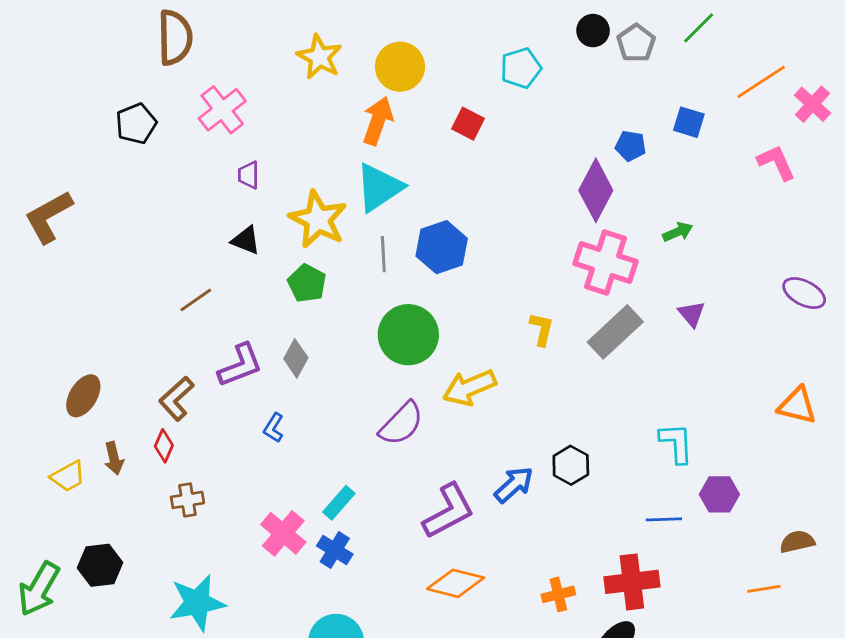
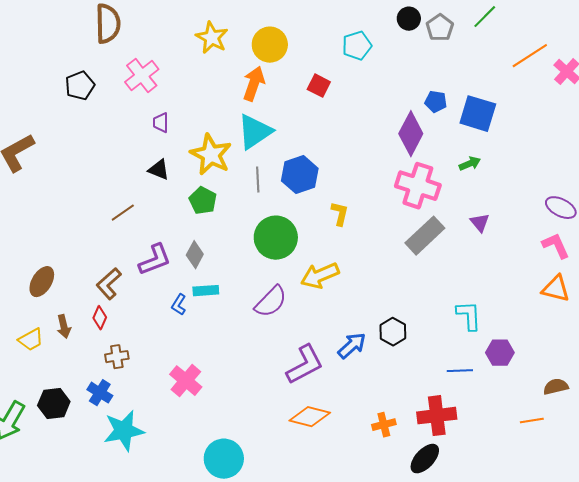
blue square: (689, 122) -> (478, 114), moved, size x1.6
pink L-shape: (776, 162) -> (556, 246), moved
yellow L-shape: (542, 329) -> (340, 214), moved
cyan rectangle: (339, 503) -> (206, 291), moved, turned 45
blue cross: (335, 550) -> (100, 393), moved

